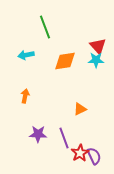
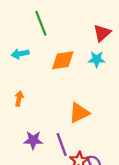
red triangle: (98, 46) -> (102, 33), moved, turned 30
orange triangle: (80, 109) -> (79, 113), size x1.5

